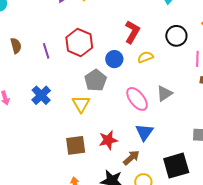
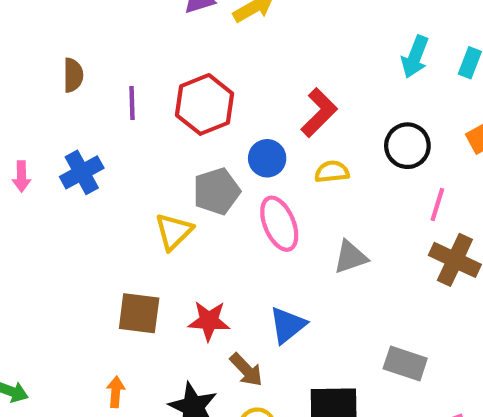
blue cross: (41, 95) -> (82, 172), moved
pink ellipse: (137, 99) -> (279, 224), moved
brown arrow: (131, 158) -> (246, 370), turned 72

